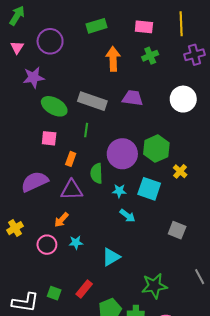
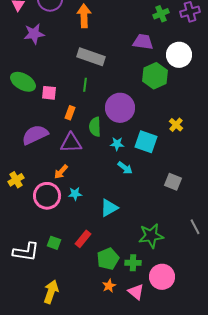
green cross: (150, 56) -> (161, 14), moved
orange arrow: (113, 59) -> (84, 16), moved
purple trapezoid: (133, 98) -> (143, 42), moved
green ellipse: (54, 106) -> (23, 82), moved
green hexagon: (156, 149) -> (155, 76), moved
pink circle: (47, 245) -> (47, 196), size x1.4

